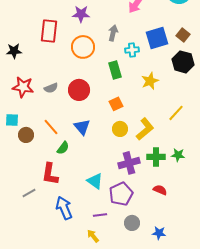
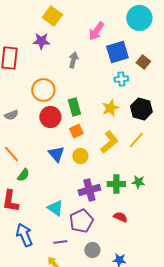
blue square: (157, 38) -> (117, 52), moved
orange circle: (83, 47) -> (43, 90), moved
cyan cross: (132, 50) -> (121, 79), moved
black hexagon: (183, 62) -> (141, 109), moved
green rectangle: (115, 70) -> (74, 107), moved
red circle: (79, 90) -> (50, 117), moved
blue triangle: (82, 127) -> (56, 154), moved
yellow L-shape: (145, 129) -> (109, 142), moved

